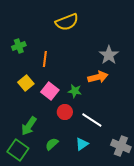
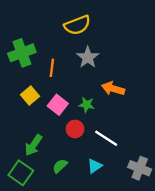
green cross: (19, 46) -> (22, 53), size x1.6
gray star: (109, 55) -> (88, 57), moved
orange arrow: (98, 77) -> (113, 89), turned -150

